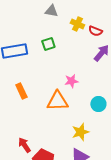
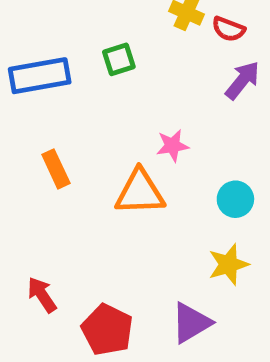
yellow star: (80, 132) -> (228, 264), moved
red arrow: (24, 145) -> (42, 295), moved

